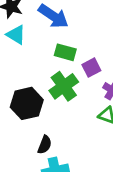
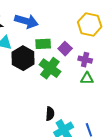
black hexagon: (27, 103) -> (23, 58), moved

